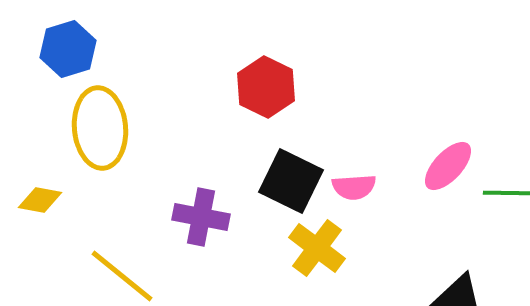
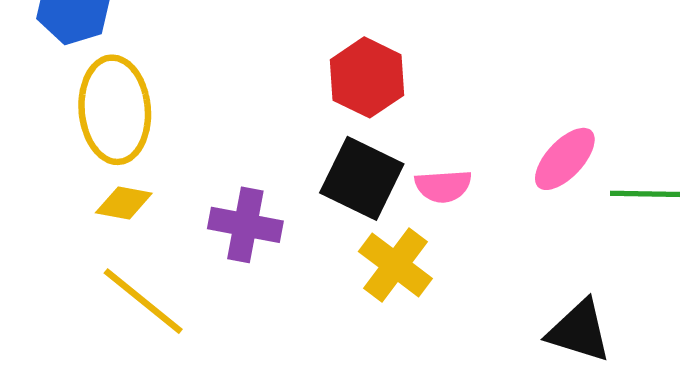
red hexagon: (266, 87) -> (367, 77), moved
yellow diamond: (40, 200) -> (124, 203), moved

